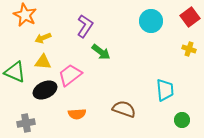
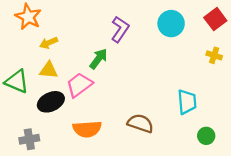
purple L-shape: (85, 26) -> (120, 29), moved
green arrow: (101, 52) -> (98, 59), moved, turned -90
orange semicircle: (77, 114) -> (87, 129), size x1.4

